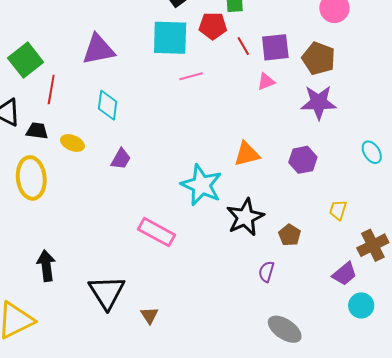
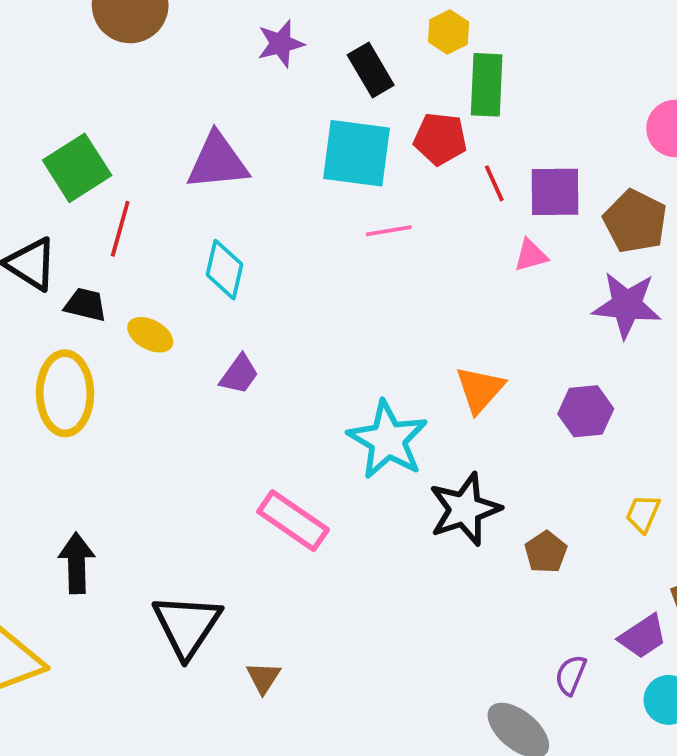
orange triangle: (247, 154) -> (480, 389), turned -40
purple semicircle: (266, 272) -> (571, 675), moved

